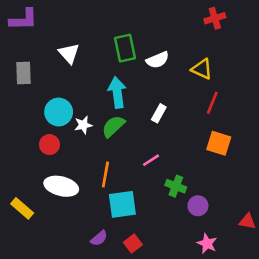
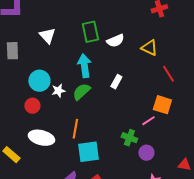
red line: (212, 103) -> (168, 74), moved, turned -54
pink line: (151, 160) -> (148, 121), moved

